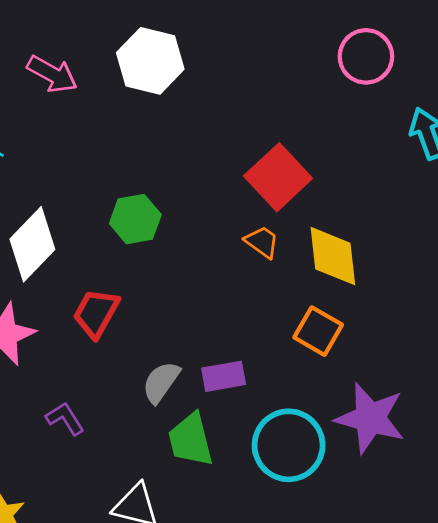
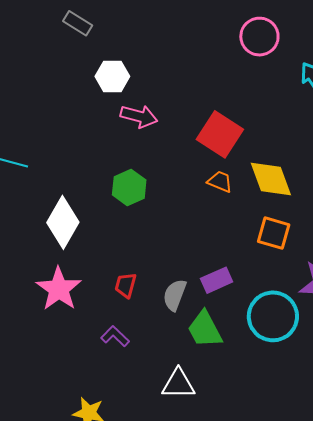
white hexagon: (150, 61) -> (112, 76), size x0.7
pink arrow: (52, 74) -> (139, 116), moved
red trapezoid: (96, 313) -> (126, 285), moved, size x0.7

